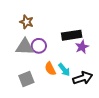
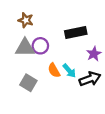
purple star: (82, 47) -> (94, 54), moved
gray square: (26, 79) -> (28, 83), turned -35

